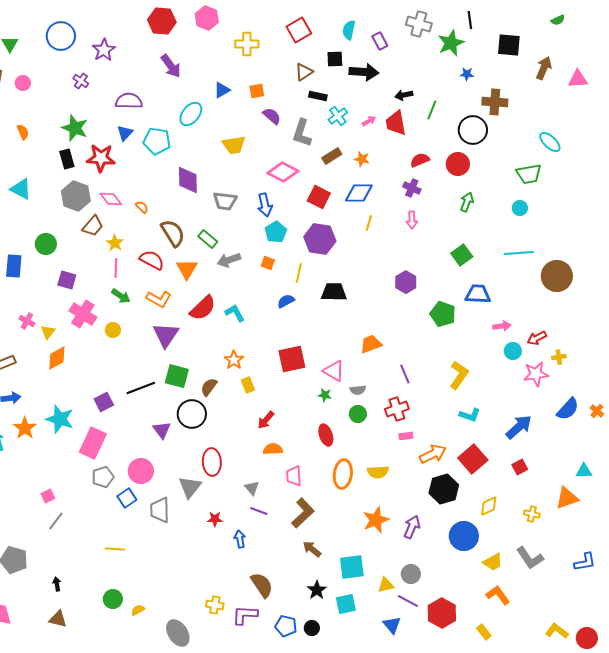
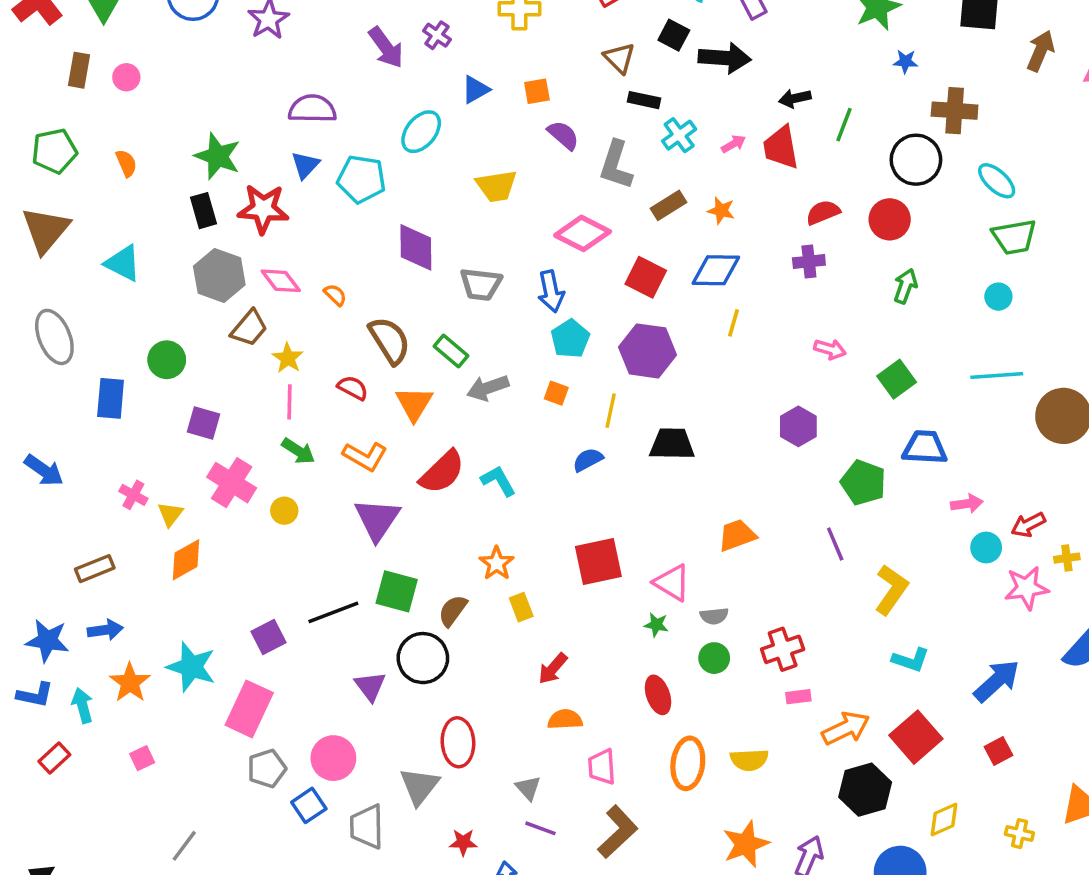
black square: (335, 59) -> (674, 35), turned 30
brown triangle: (304, 72) -> (619, 58), turned -42
purple cross: (81, 81) -> (437, 35), moved
cyan ellipse: (550, 142) -> (997, 181), moved
purple cross: (412, 188) -> (809, 261), turned -30
pink arrow: (412, 220) -> (830, 349), moved, turned -72
red semicircle: (152, 260) -> (353, 388), size x0.7
purple line: (405, 374) -> (835, 544), moved
pink square: (48, 496) -> (142, 758), moved

